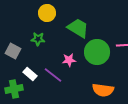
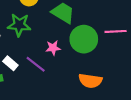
green star: (38, 39) -> (19, 25), size x1.5

